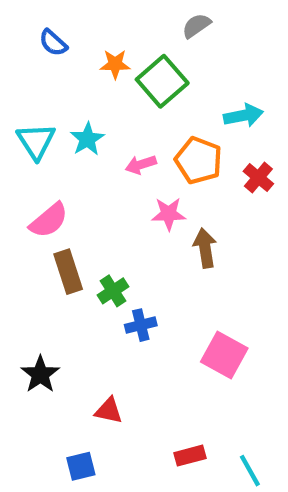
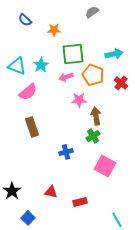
green square: (162, 81) -> (73, 54), moved, turned 35
cyan triangle: (36, 141) -> (17, 66), turned -36
pink semicircle: (49, 220) -> (28, 92), moved
green cross: (113, 291) -> (93, 136), moved
black star: (40, 374) -> (12, 191), moved
red rectangle: (190, 456) -> (80, 202), moved
blue square: (81, 466) -> (28, 218), moved, turned -32

